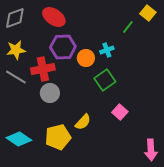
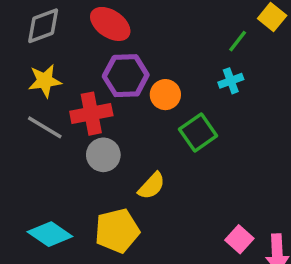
cyan cross: (107, 50) -> (231, 81), moved
pink square: (120, 112) -> (239, 239), moved
yellow semicircle: (83, 122) -> (152, 186), moved

